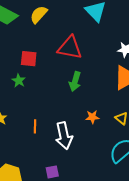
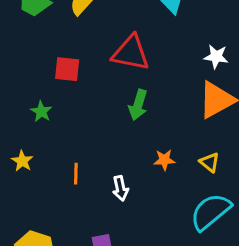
green star: (19, 81) -> (41, 111), moved
white arrow: (64, 136) -> (120, 188), size x0.6

